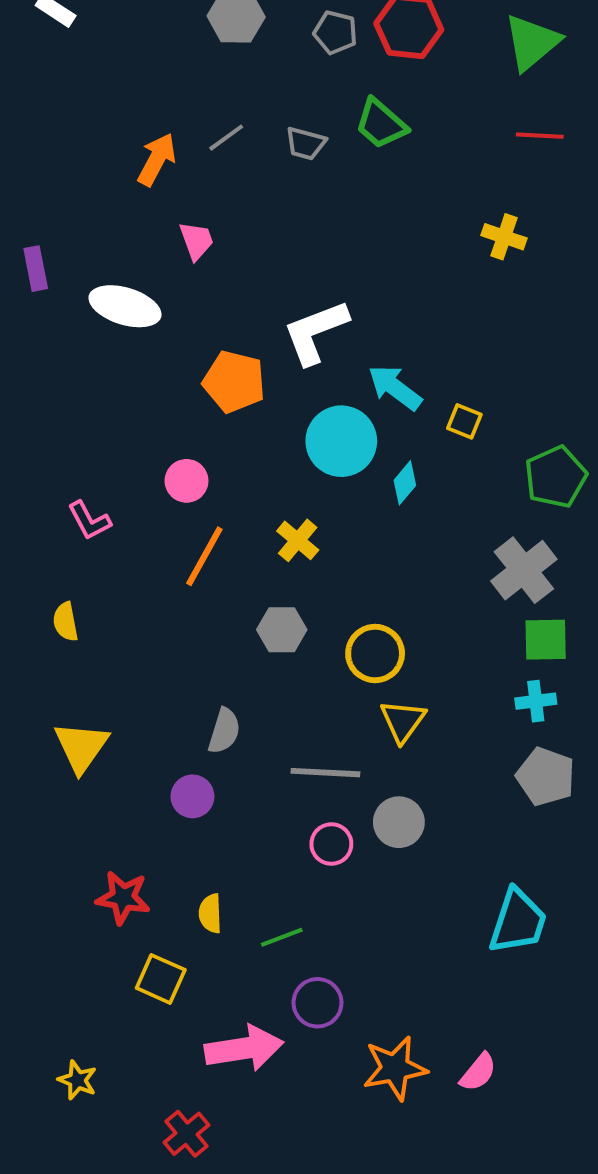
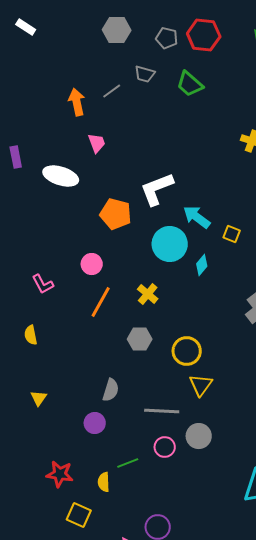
gray trapezoid: (306, 144) -> (145, 74), moved
orange arrow: (157, 159) -> (77, 102), turned -40
yellow triangle: (81, 747) -> (39, 398), size x0.6
green line: (282, 937) -> (128, 463), moved

